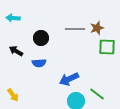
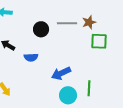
black circle: (41, 38) -> (41, 29), moved
green line: (97, 94) -> (89, 88), turned 56

